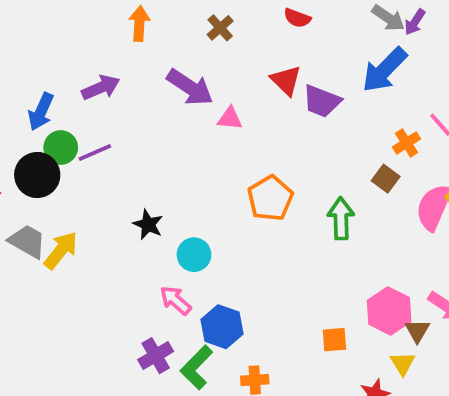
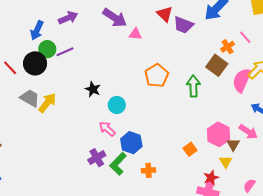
brown square: (386, 179) -> (217, 65), size x1.5
orange square: (334, 340) -> (190, 149), turned -32

